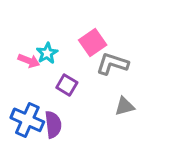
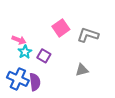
cyan star: (47, 53) -> (25, 52), moved
gray L-shape: (112, 64) -> (88, 35), moved

